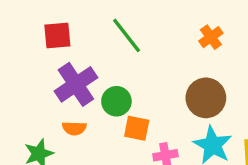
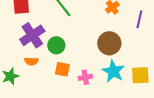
orange square: (137, 128) -> (62, 69), moved

